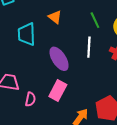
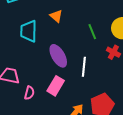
green line: (95, 20) -> (92, 32), moved
white line: (89, 47) -> (84, 67), moved

